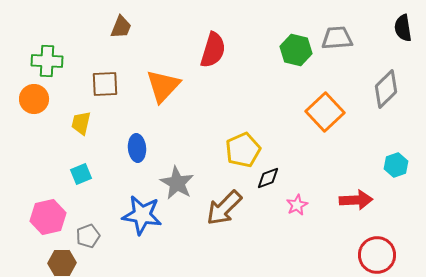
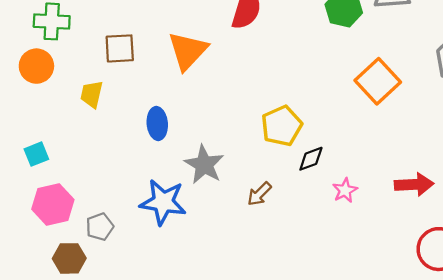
cyan square: (81, 174) -> (36, 154), moved
brown arrow: (224, 208) -> (259, 194), size x0.6

